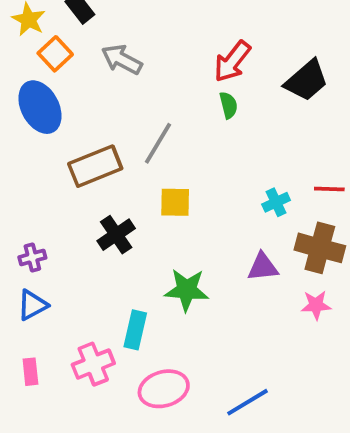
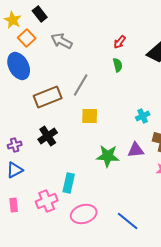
red arrow: (232, 61) -> (120, 42), size x0.6
black cross: (116, 235) -> (48, 136), moved
green star: (187, 290) -> (108, 156), moved
blue line: (247, 402) -> (128, 221), turned 70

